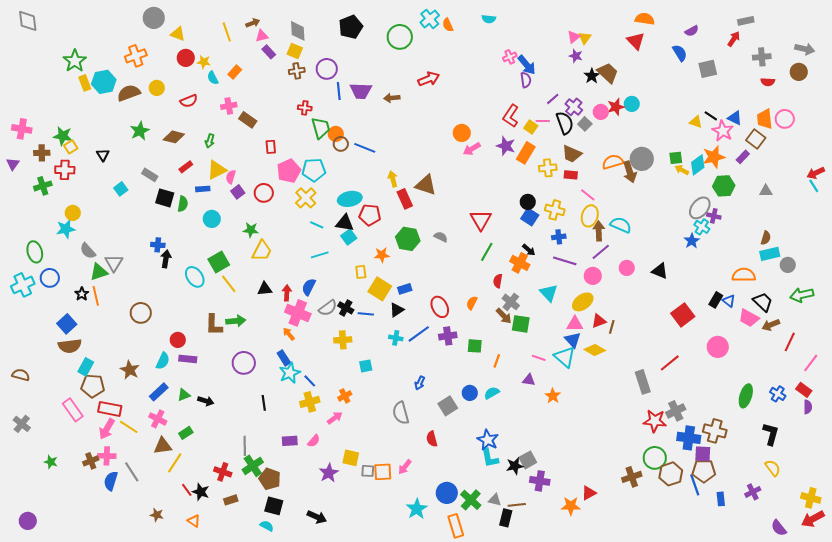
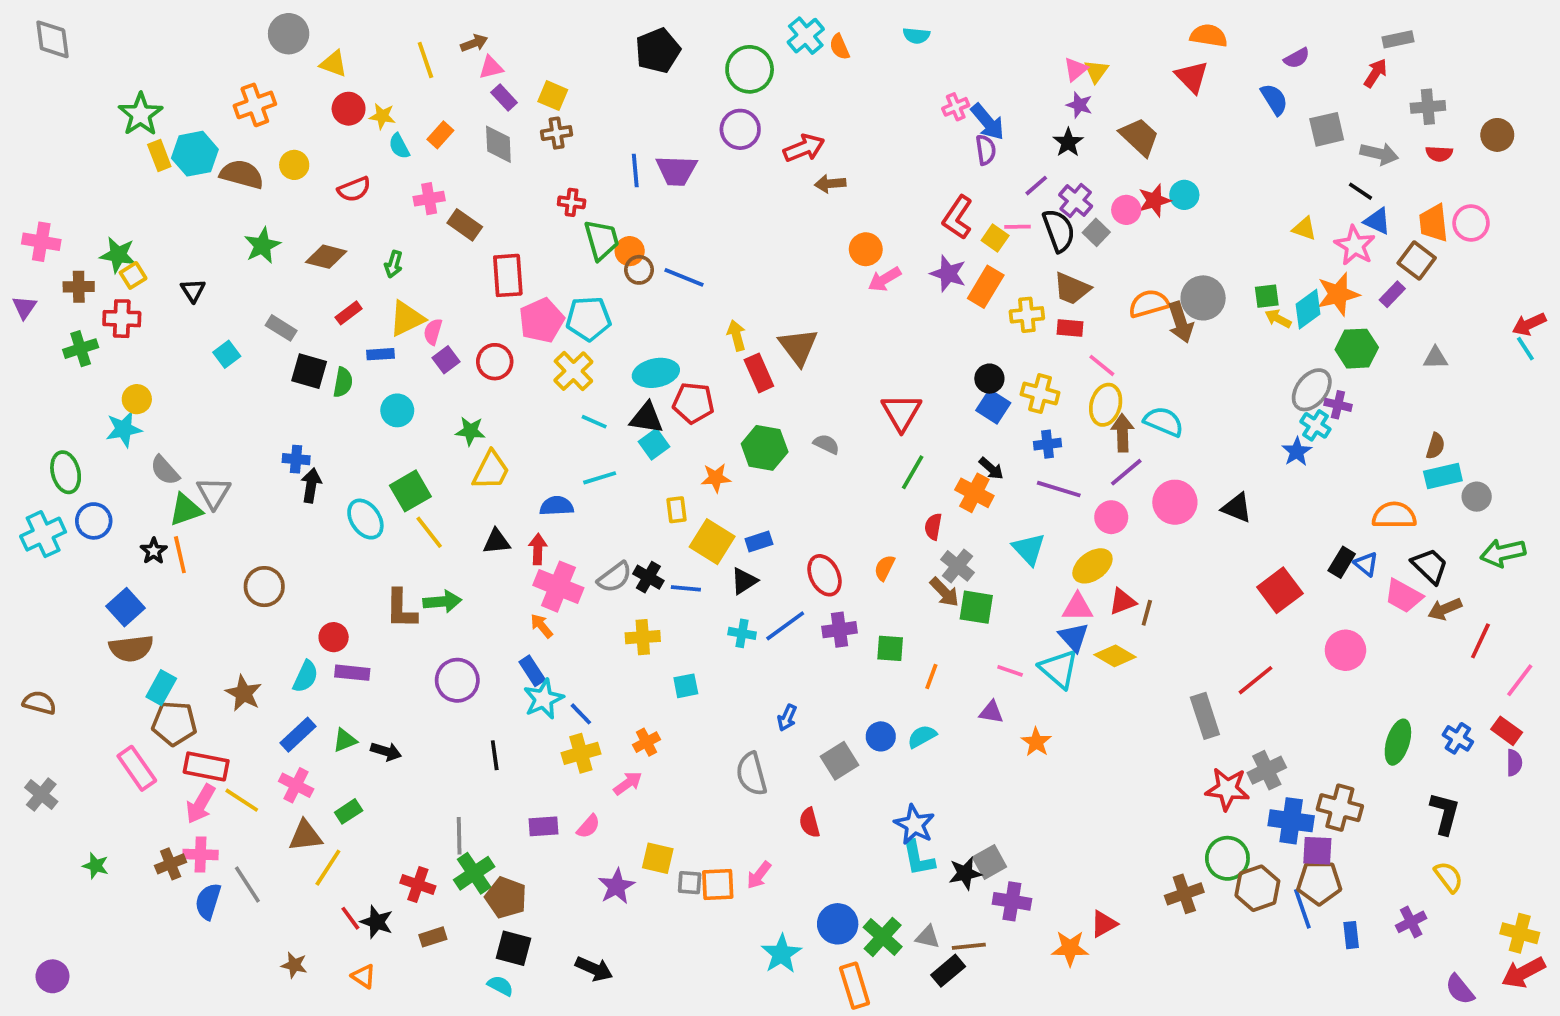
gray diamond: (298, 31) -> (498, 144), moved
gray arrow: (805, 49) -> (1379, 154), moved
purple circle: (327, 69) -> (740, 129), moved
black star: (592, 76) -> (1068, 142), moved
brown semicircle: (129, 93) -> (242, 174), turned 35
brown arrow: (392, 98) -> (830, 184), moved
black line: (711, 116) -> (1360, 191), moved
red rectangle: (271, 147) -> (508, 275), size x1.6
brown triangle: (426, 185) -> (798, 347), turned 35
pink circle: (627, 268) -> (1175, 502), size x1.5
blue semicircle: (309, 287) -> (557, 506), moved, turned 60
black rectangle: (506, 518) -> (948, 971), turned 36

